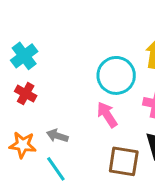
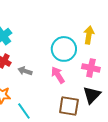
gray arrow: (57, 136) -> (25, 71), moved

